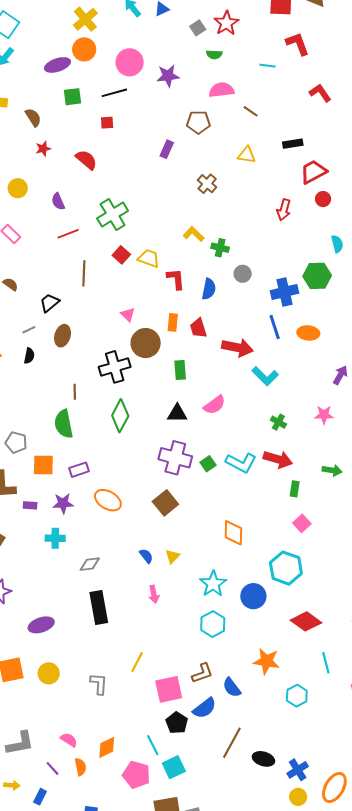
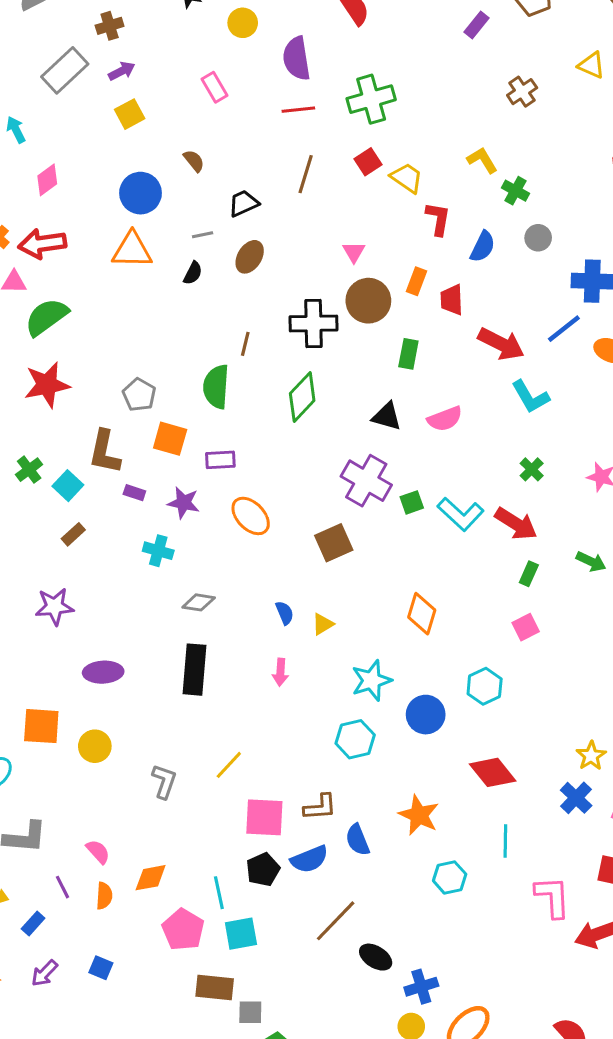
purple semicircle: (58, 201) -> (297, 58), size x1.6
blue line: (275, 327) -> (564, 329), turned 55
cyan hexagon: (286, 568) -> (485, 686), size x0.7

